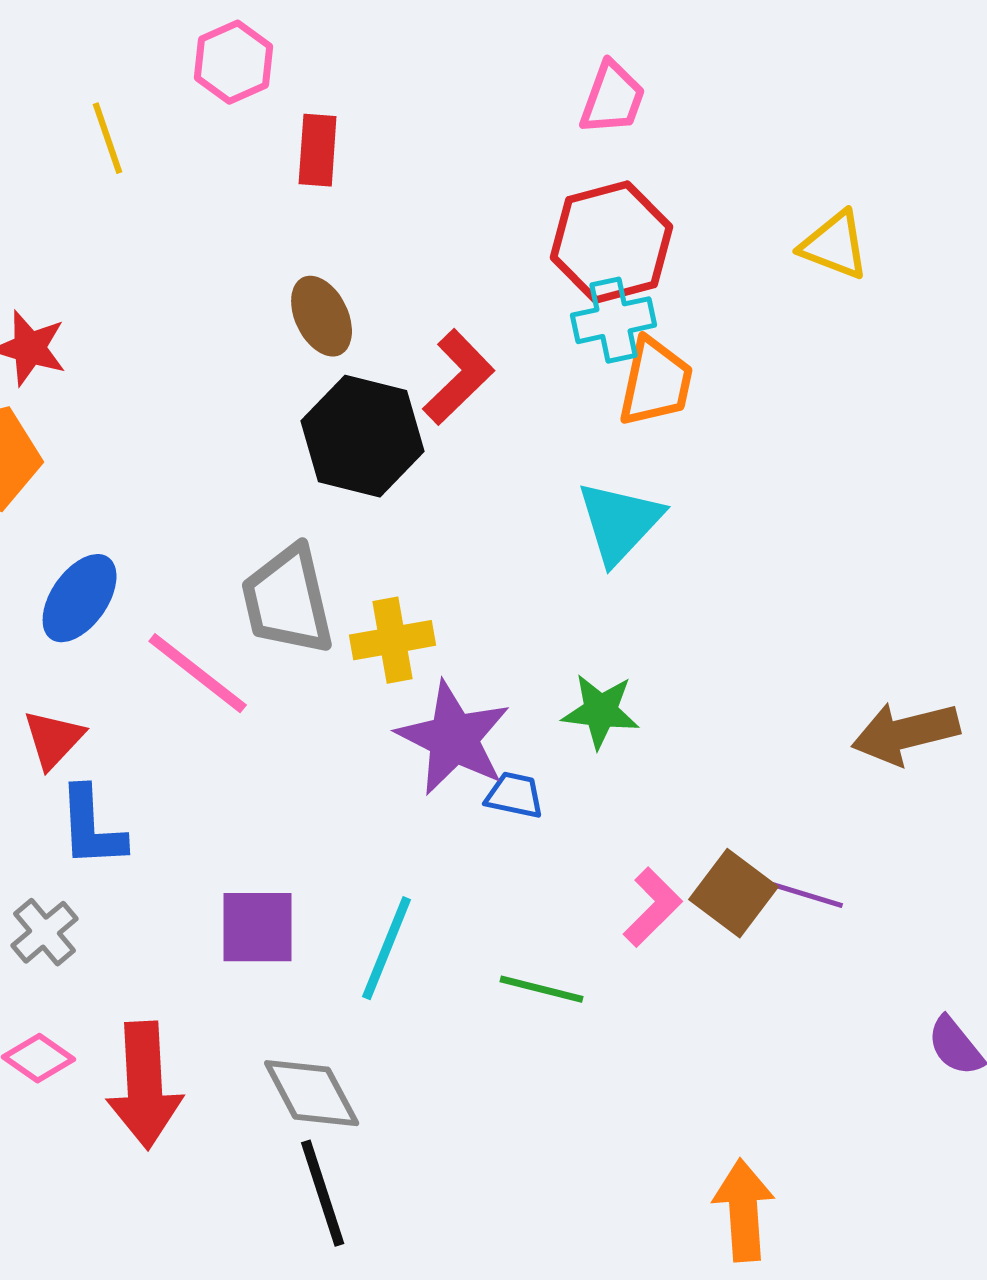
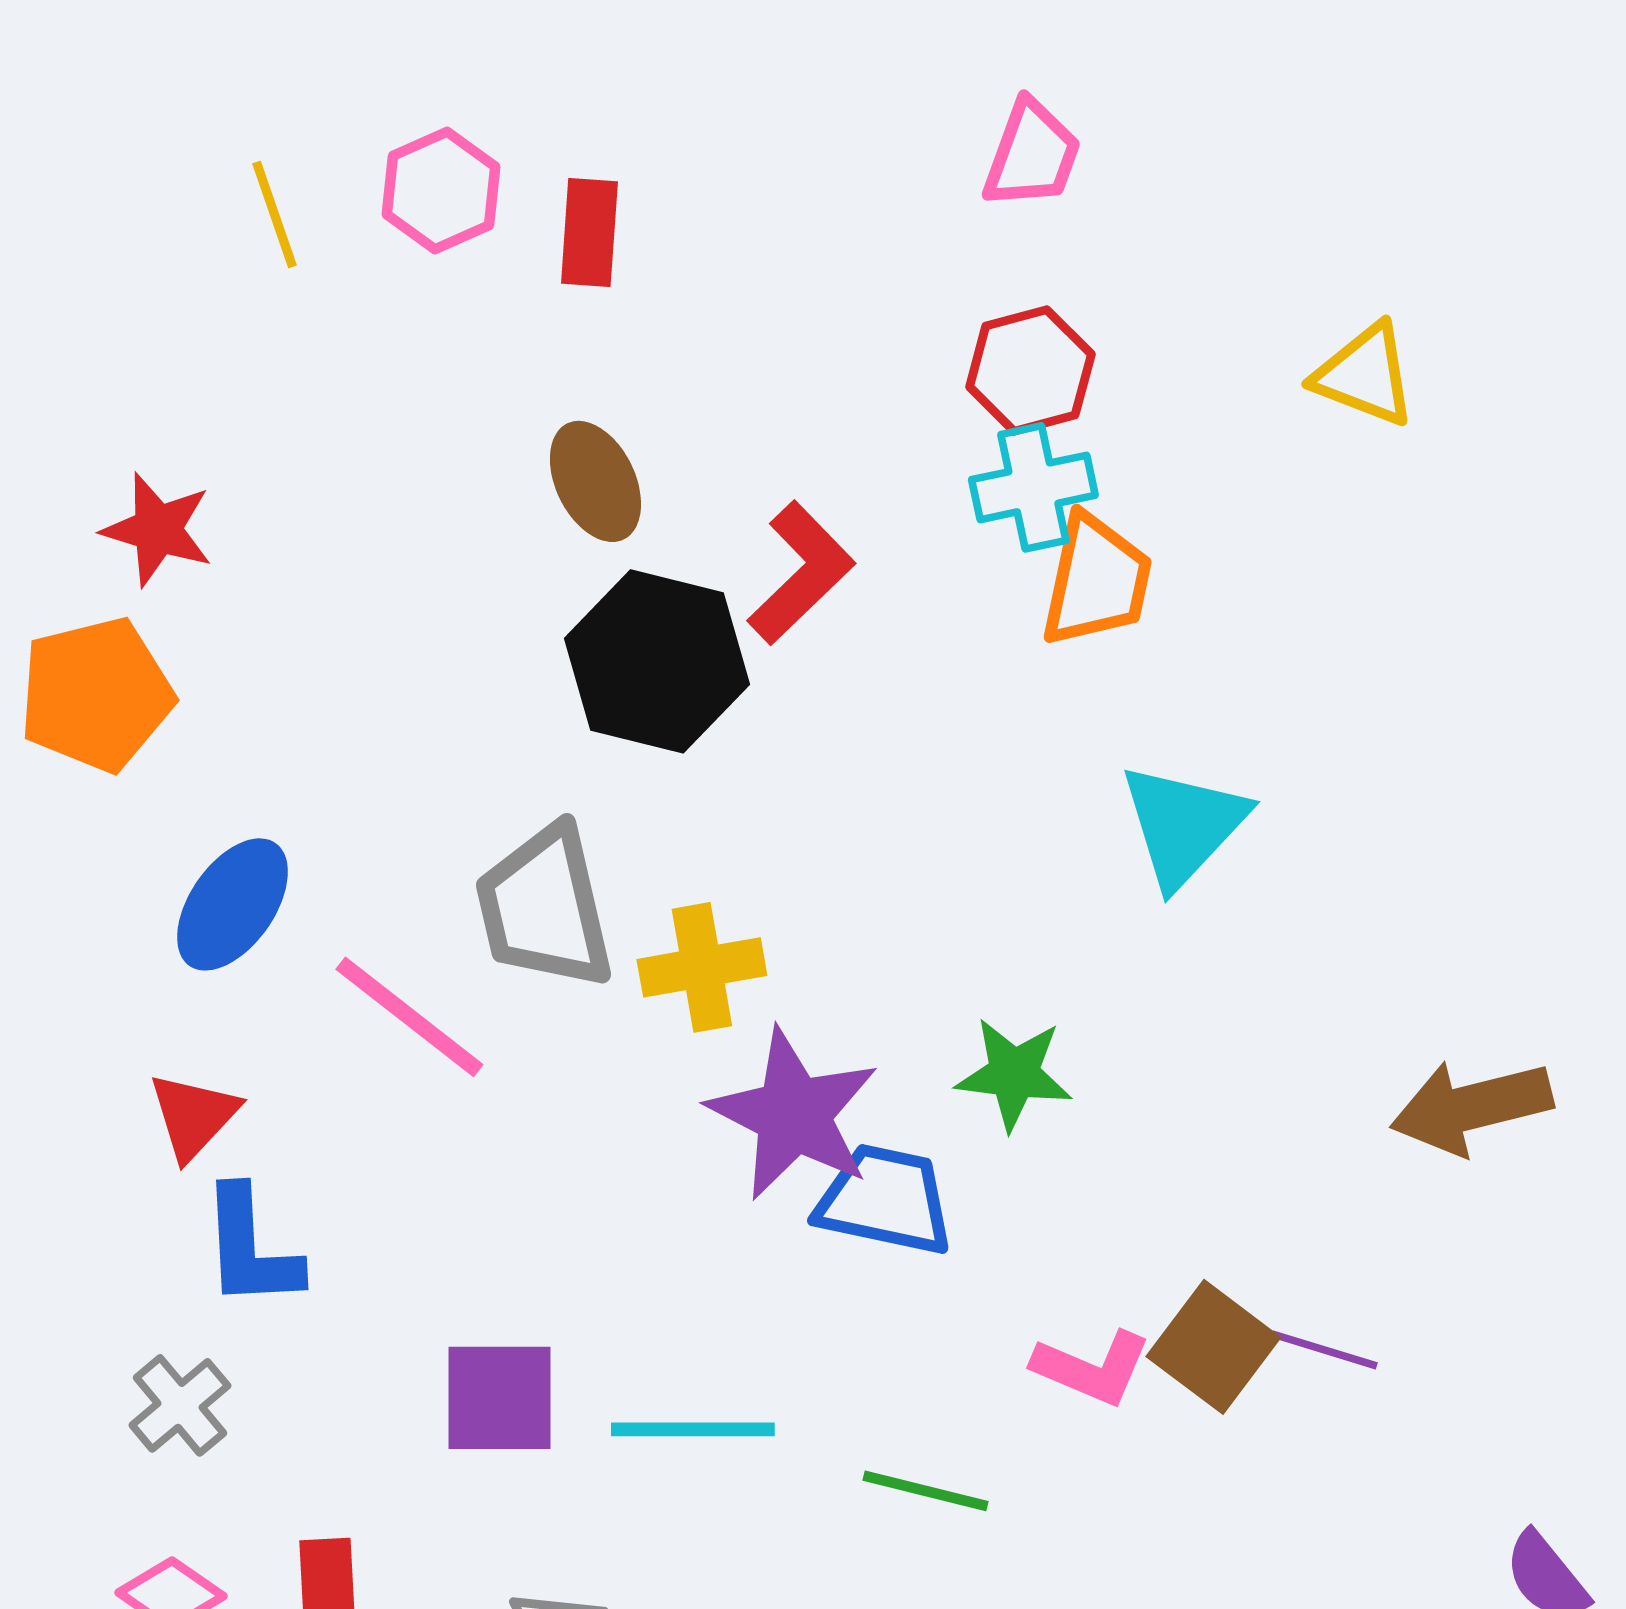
pink hexagon: (234, 62) -> (441, 190), moved
red hexagon: (612, 242) -> (1030, 370), size x0.7
cyan triangle: (620, 522) -> (1183, 825), moved
blue trapezoid: (515, 795) -> (885, 1200), size x1.6
pink L-shape: (653, 907) -> (1092, 1368), turned 68
cyan line: (387, 948) -> (693, 1429), turned 68

